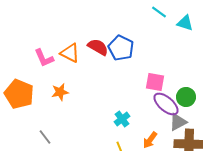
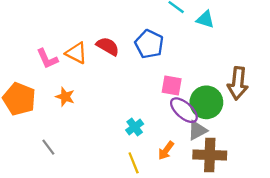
blue pentagon: (121, 48) -> (149, 44), moved
orange star: (60, 92) -> (65, 97), turned 30
green circle: (186, 97) -> (206, 102), size x1.5

